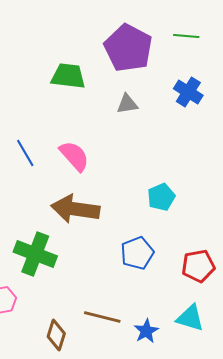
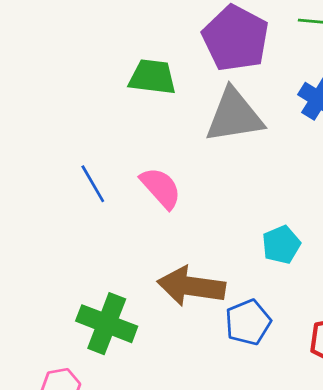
gray triangle: (127, 104) -> (234, 116), size x2.0
brown arrow: (75, 209) -> (191, 286), moved

